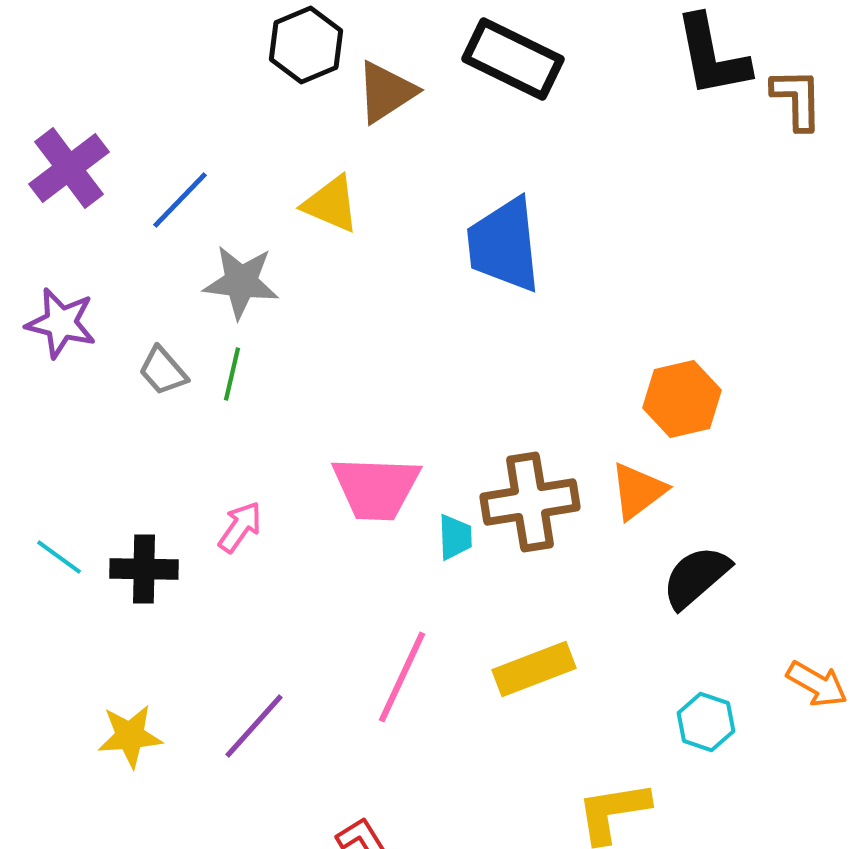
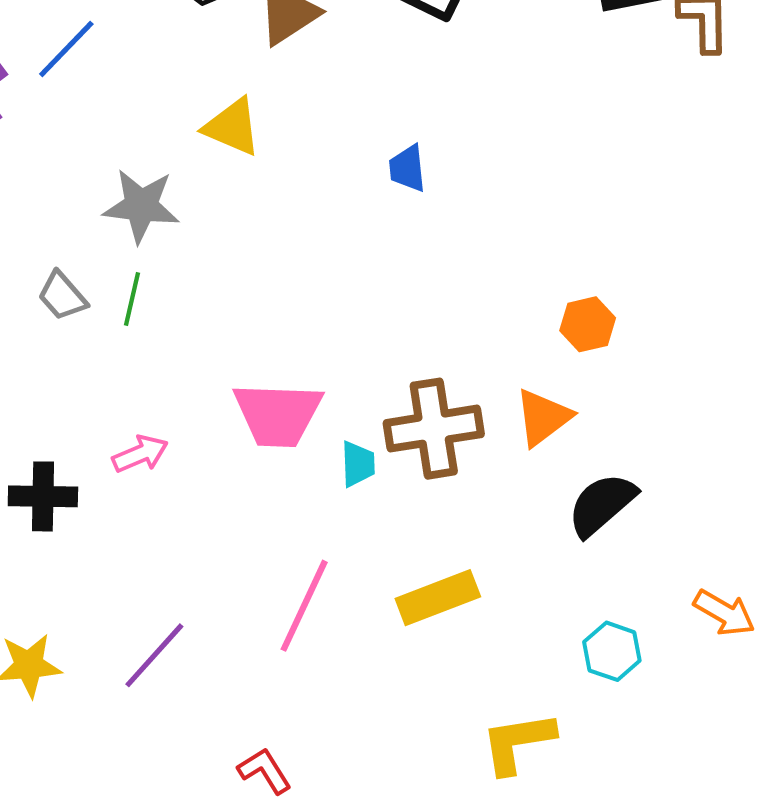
blue line: (180, 200) -> (66, 49), moved
blue trapezoid: (504, 245) -> (407, 168), size x0.5
orange hexagon: (682, 399) -> (588, 324), size x0.7
pink arrow: (240, 527) -> (140, 454), turned 32

